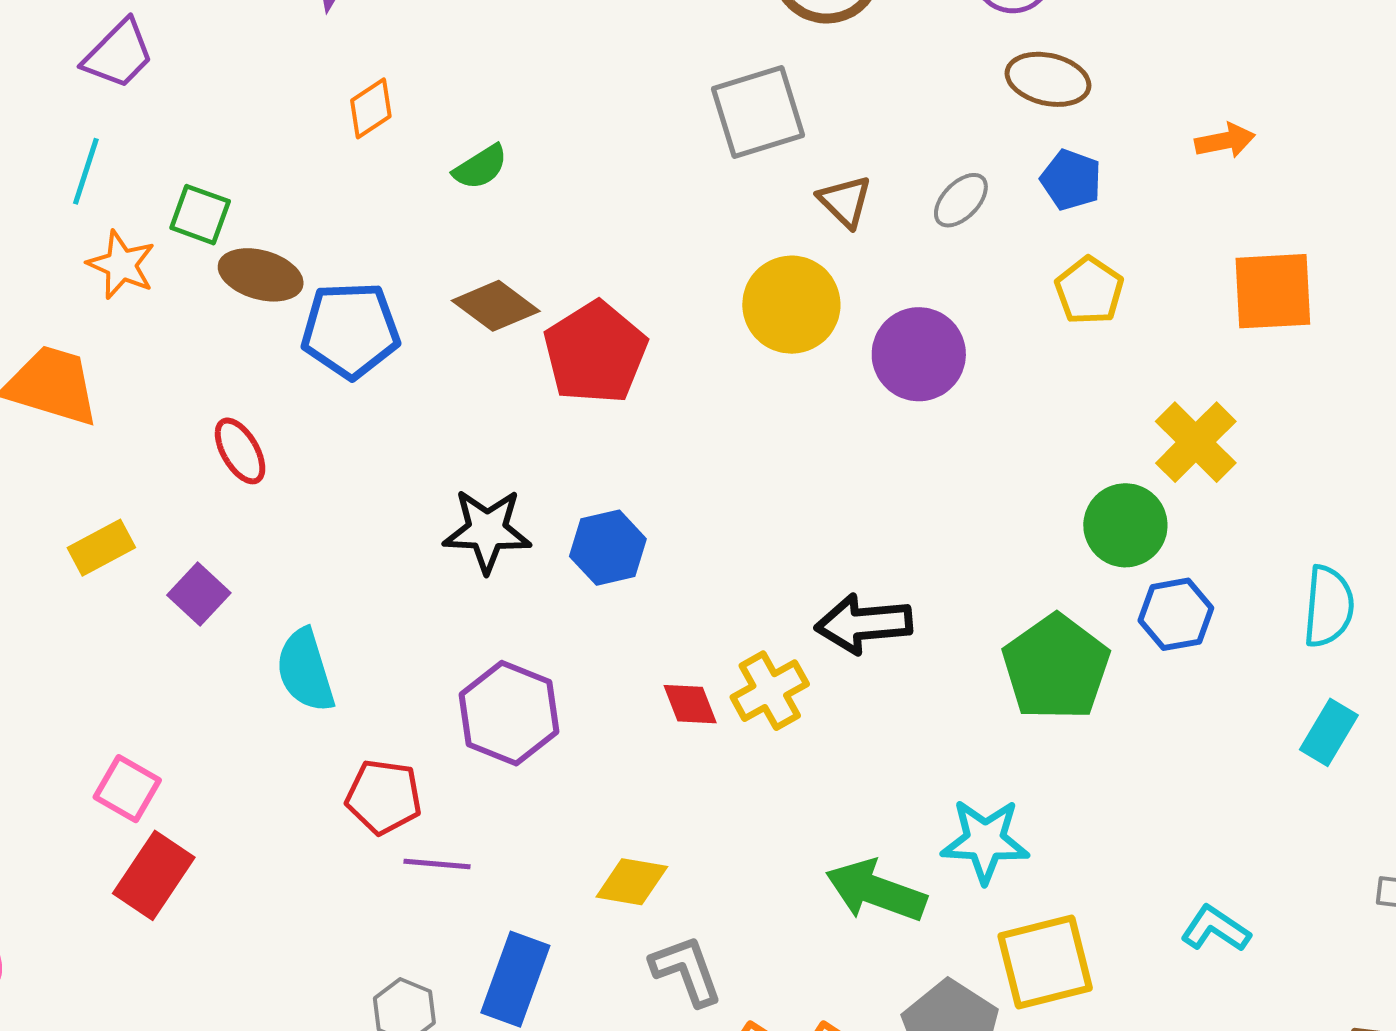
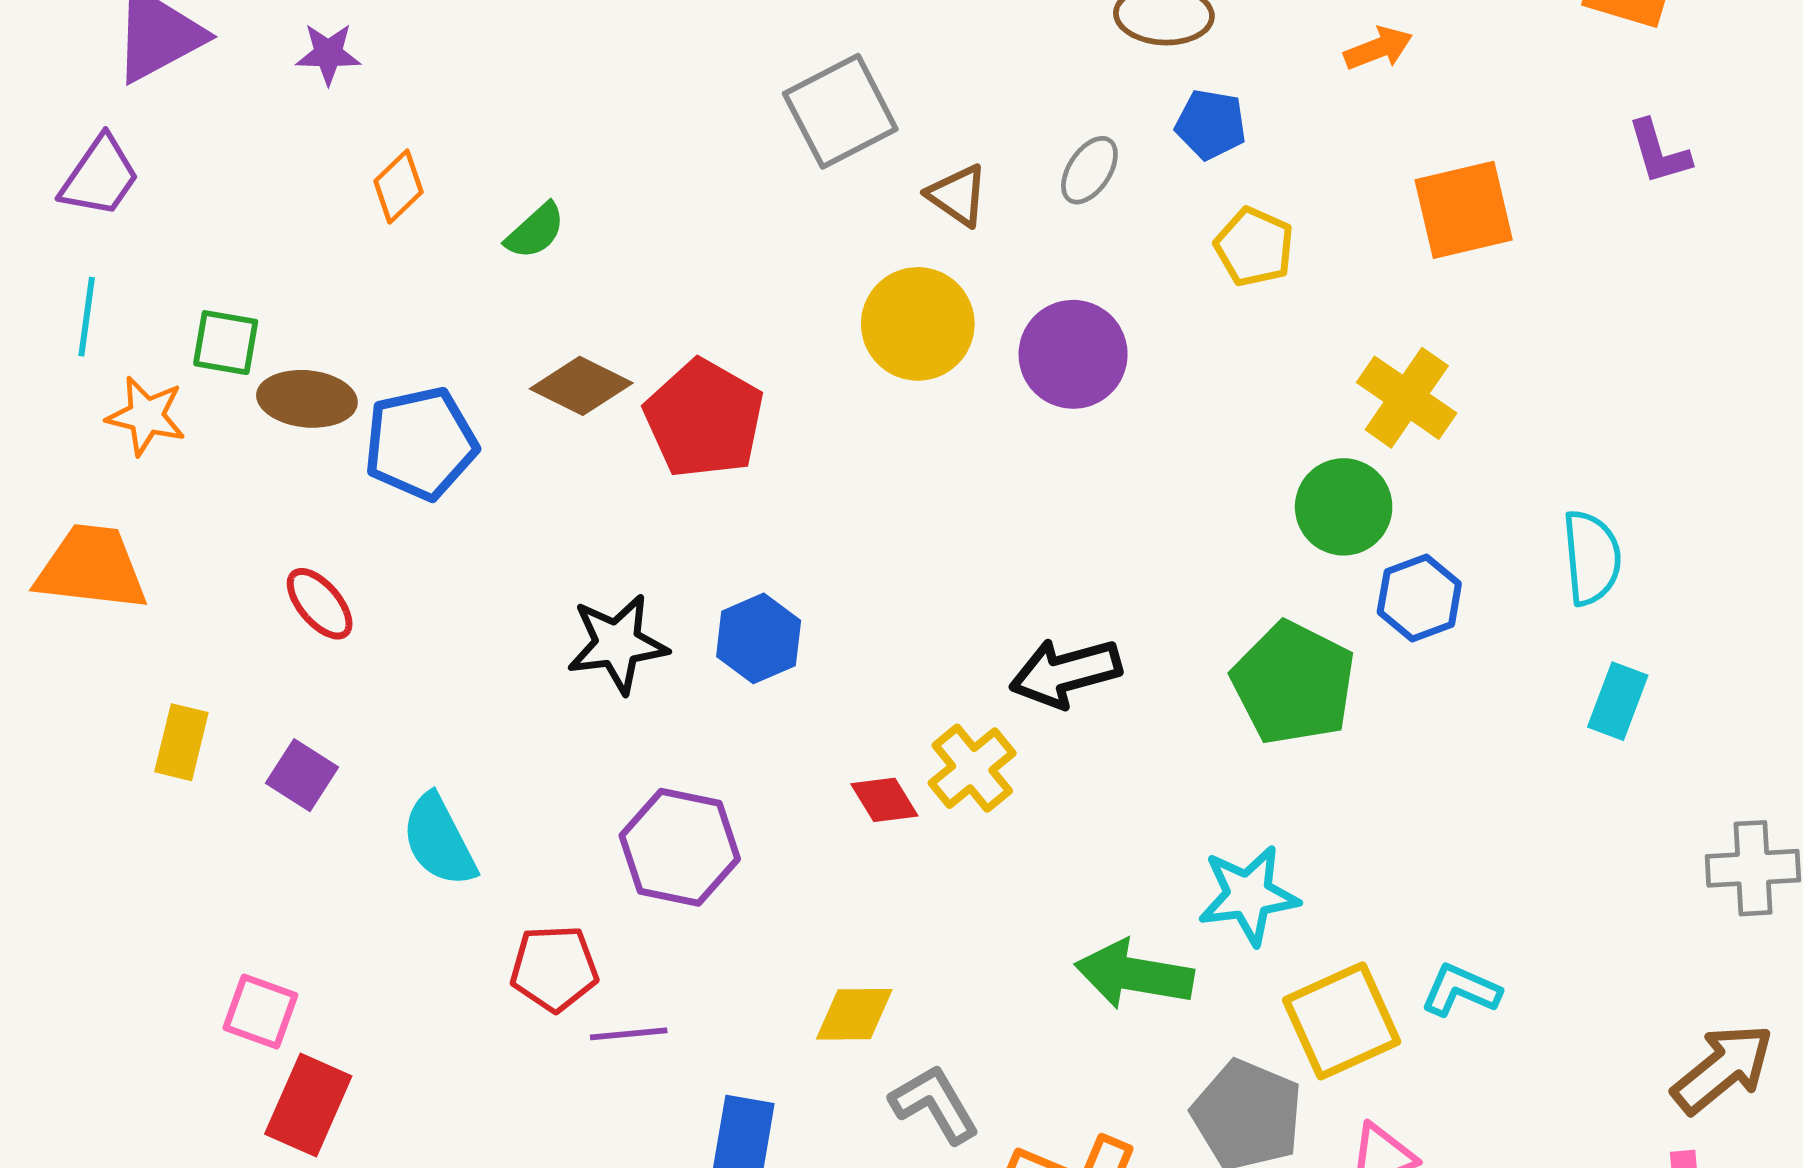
yellow rectangle: (101, 548) -> (181, 742), turned -38
cyan L-shape: (1215, 929) -> (1461, 990), moved

